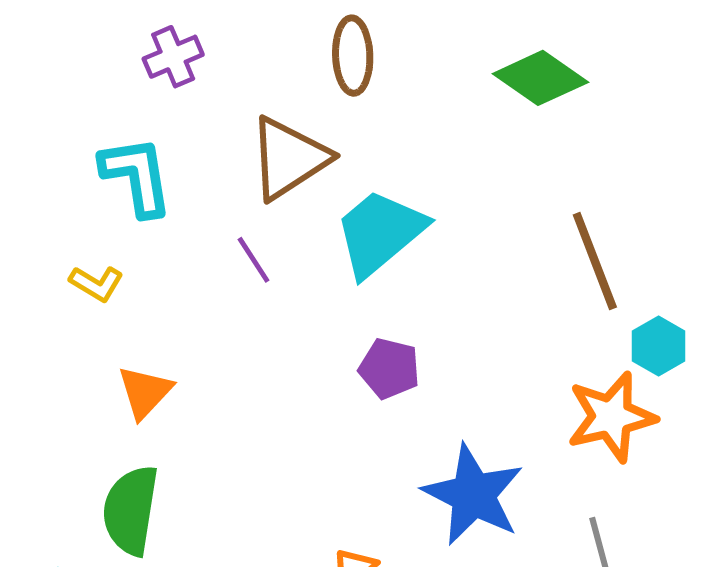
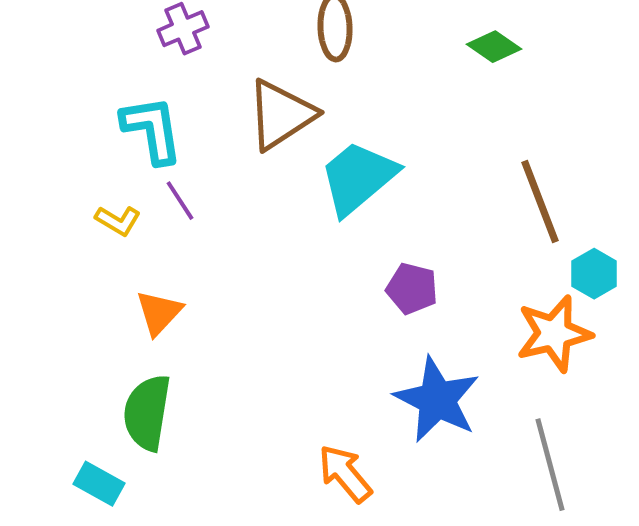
green diamond: (540, 78) -> (494, 47), size x0.7
purple line: (253, 260) -> (180, 201), moved
purple pentagon: (389, 368) -> (412, 289), moved

